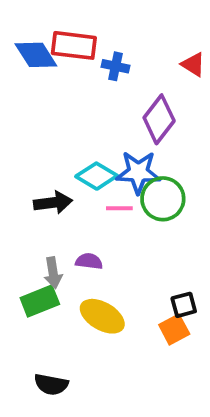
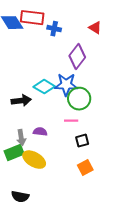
pink line: (119, 208) -> (71, 121), moved
black square: (184, 305) -> (82, 141), moved
yellow ellipse: (102, 316) -> (34, 160), moved

